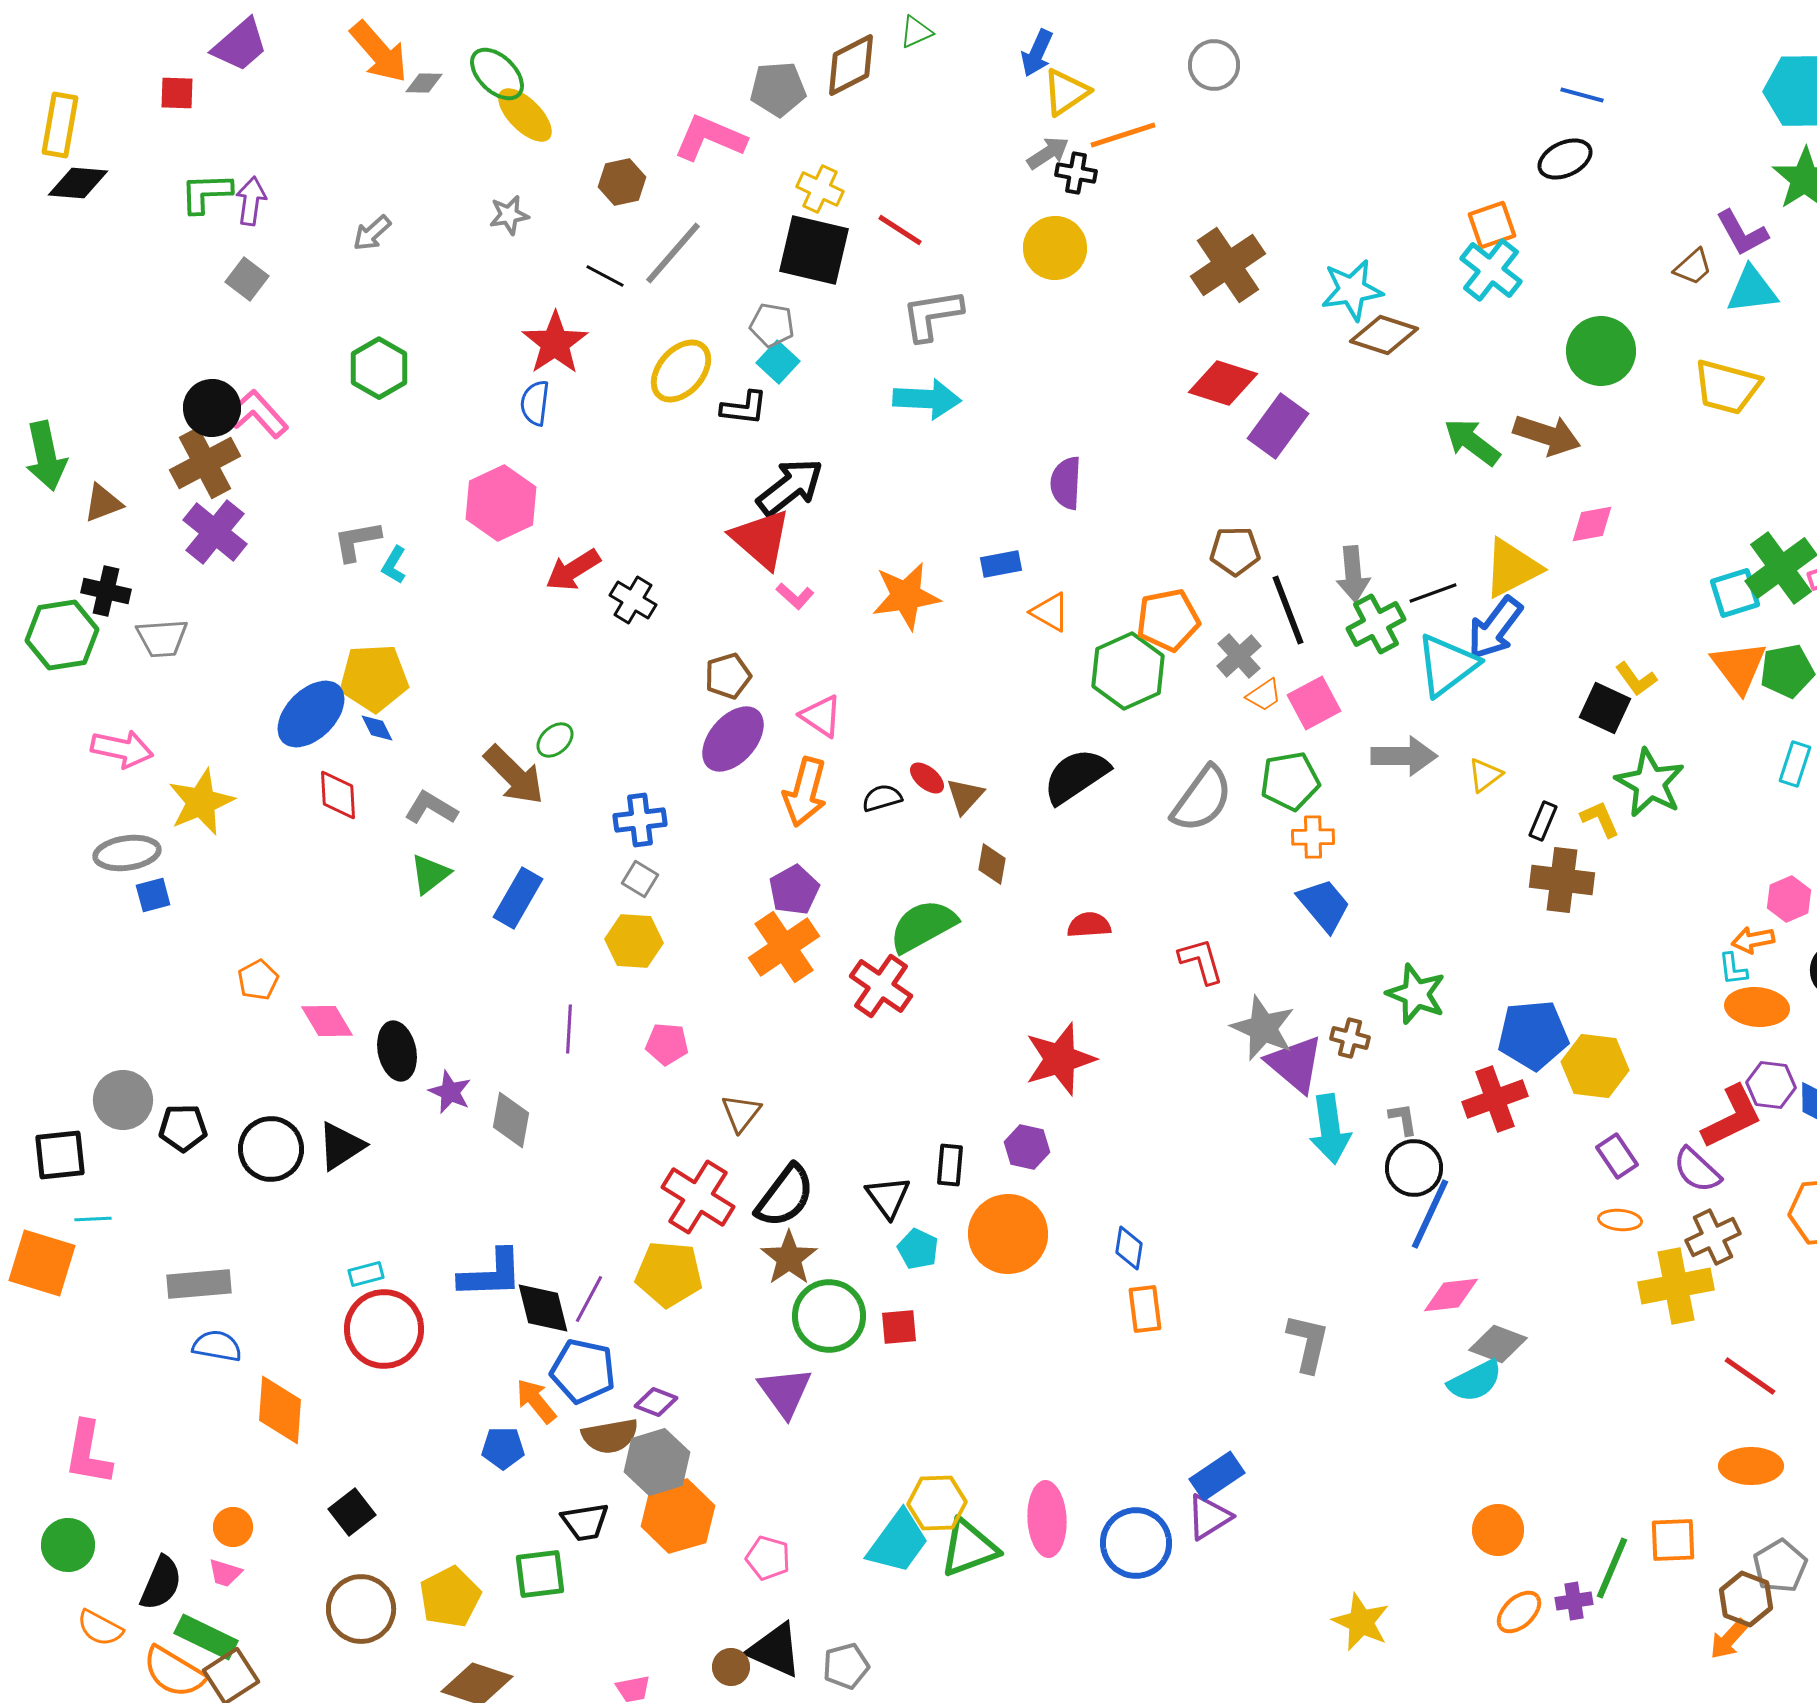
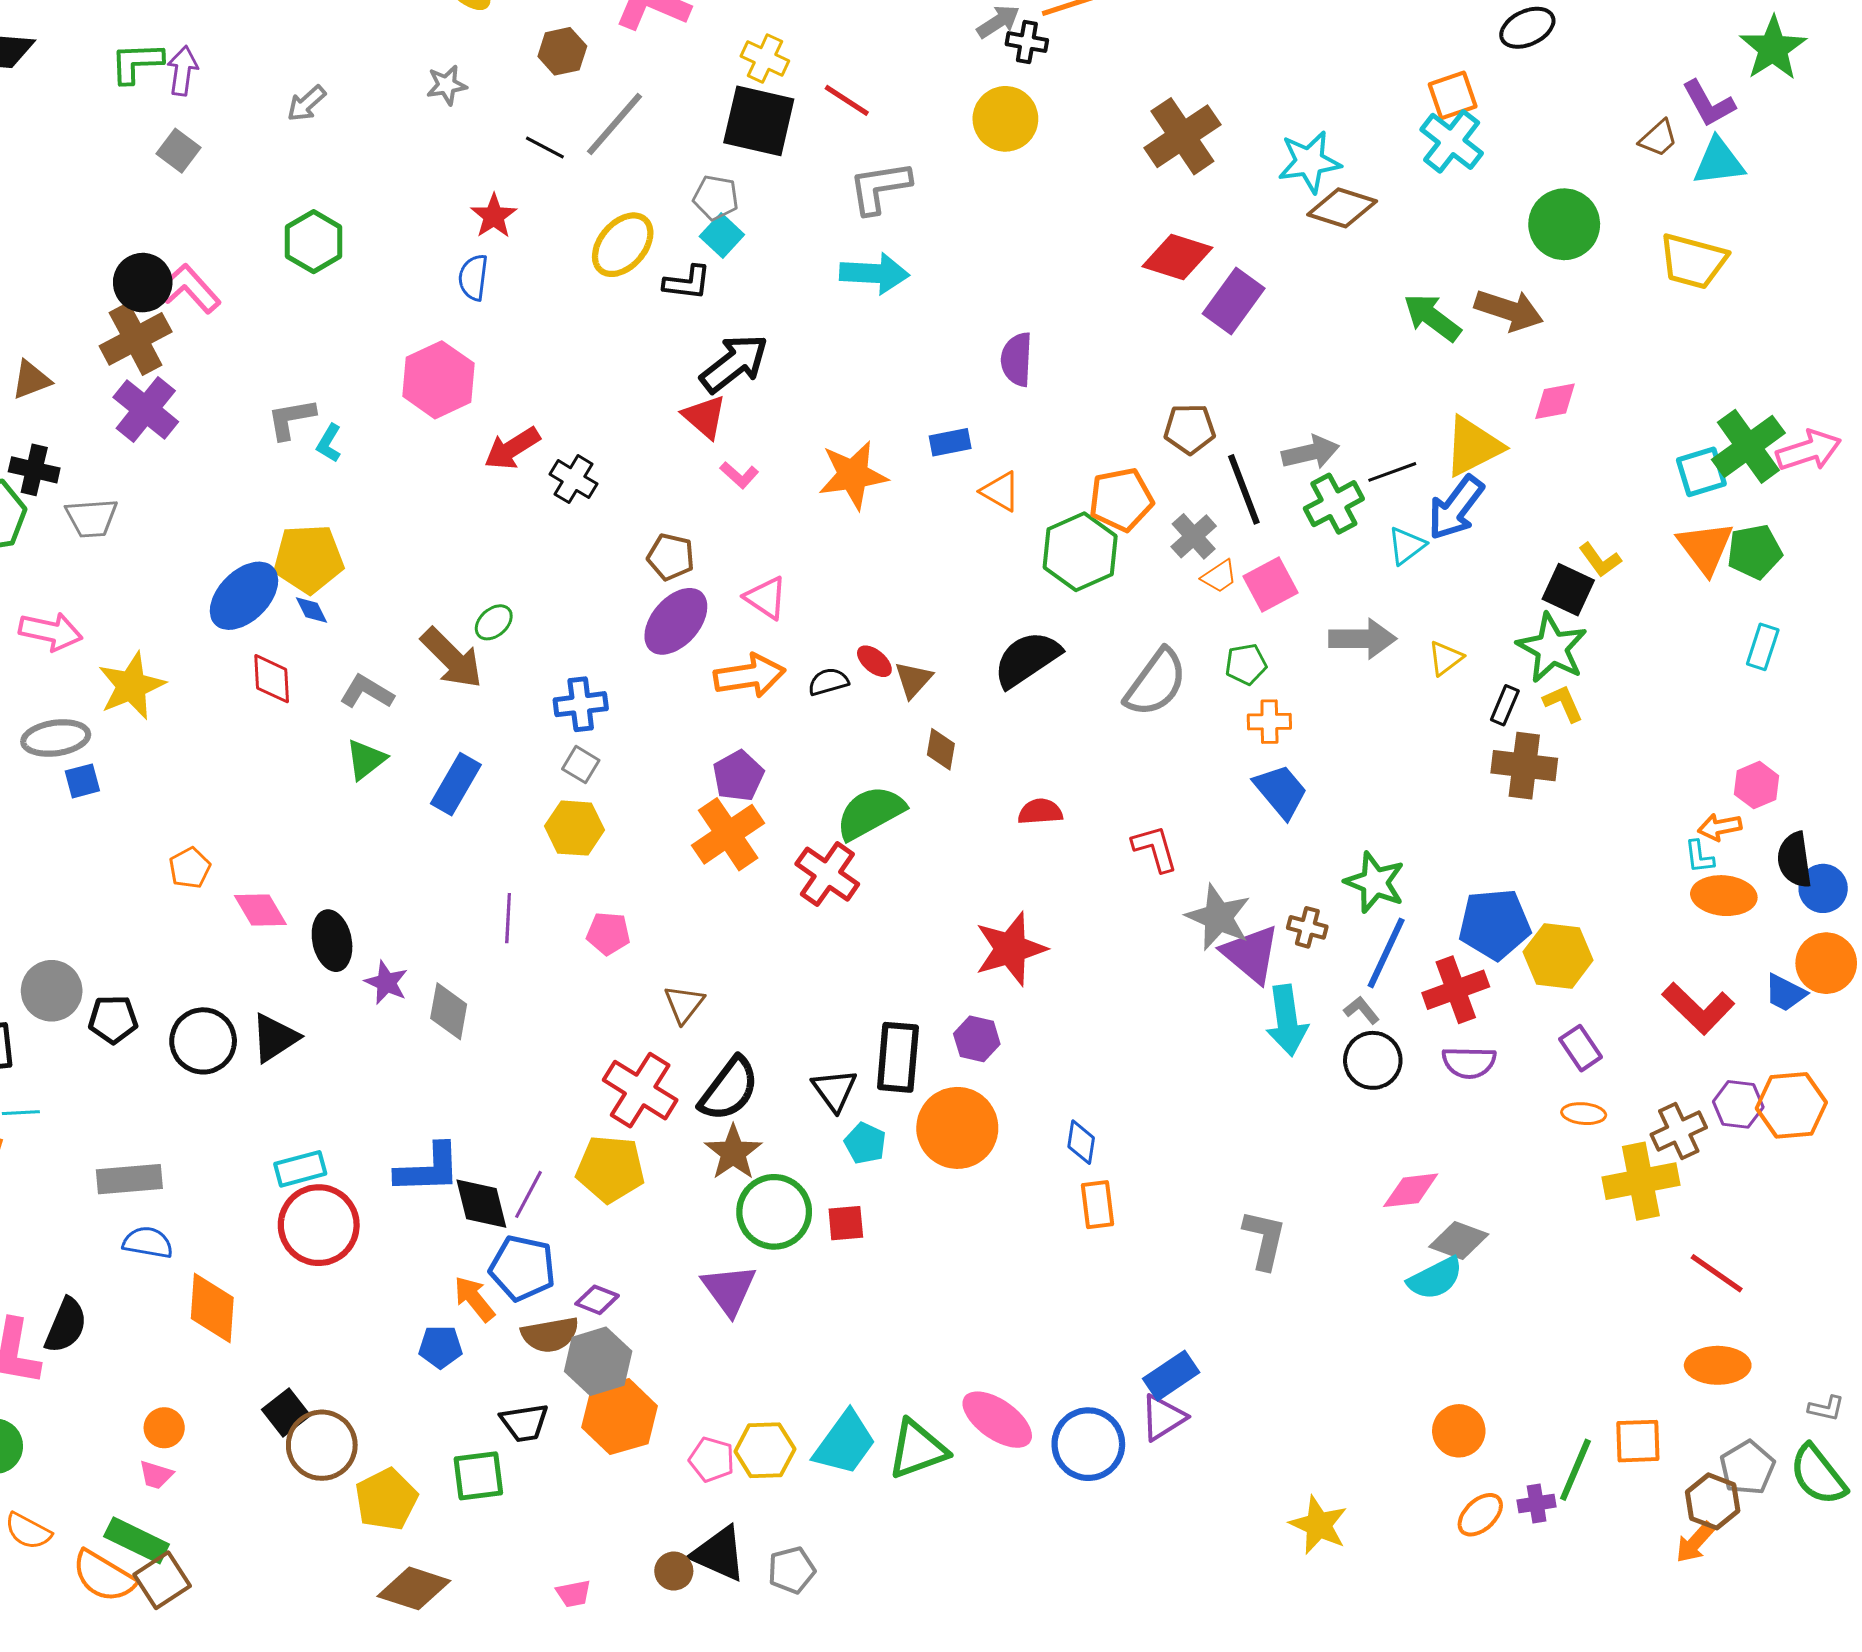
red star: (555, 343) -> (494, 216), size x0.7
red triangle: (761, 539) -> (705, 417), size x0.7
gray arrow: (1353, 574) -> (1310, 452), turned -98
cyan triangle: (1447, 665) -> (1407, 546), size x0.6
brown pentagon: (728, 676) -> (671, 557), turned 30
green pentagon: (1290, 781) -> (1246, 664), size x0.7
green star: (1650, 783) -> (1552, 648), moved
orange arrow: (805, 792) -> (750, 676), turned -114
purple hexagon: (1771, 1085) -> (1738, 1104), moved
red L-shape: (1732, 1117) -> (1698, 1008), turned 70
gray L-shape: (1403, 1119) -> (1362, 1010), turned -30
black rectangle: (950, 1165) -> (898, 1057), size x1.6
purple semicircle: (1697, 1170) -> (1469, 1062), moved, turned -42
blue line: (1430, 1214) -> (1386, 953), moved
cyan rectangle: (366, 1274) -> (300, 1169), size x1.4
yellow hexagon: (937, 1503) -> (765, 1450), moved
pink ellipse: (1047, 1519) -> (997, 1420), turned -52
black semicircle: (161, 1583) -> (66, 1325), moved
brown circle: (361, 1609) -> (322, 1445), moved

